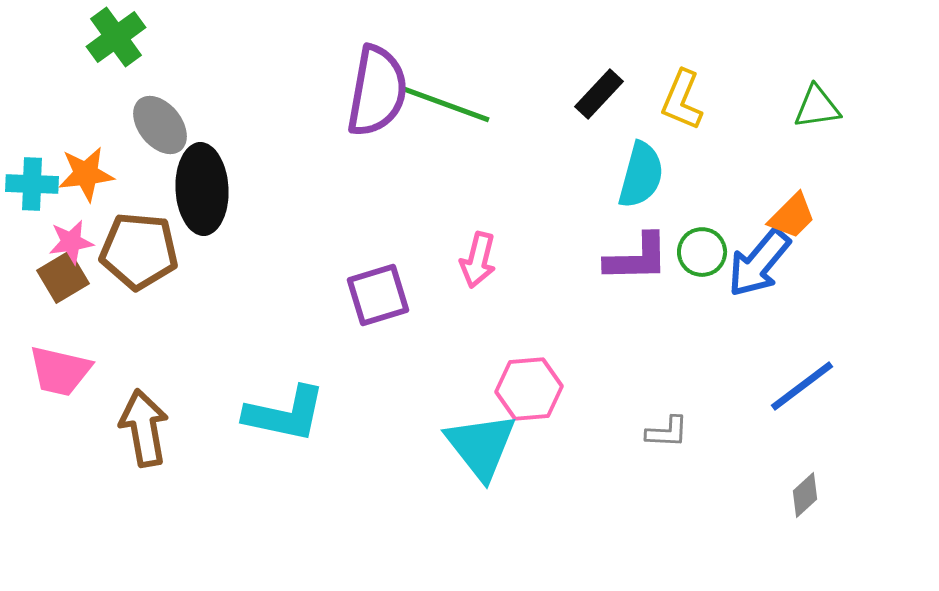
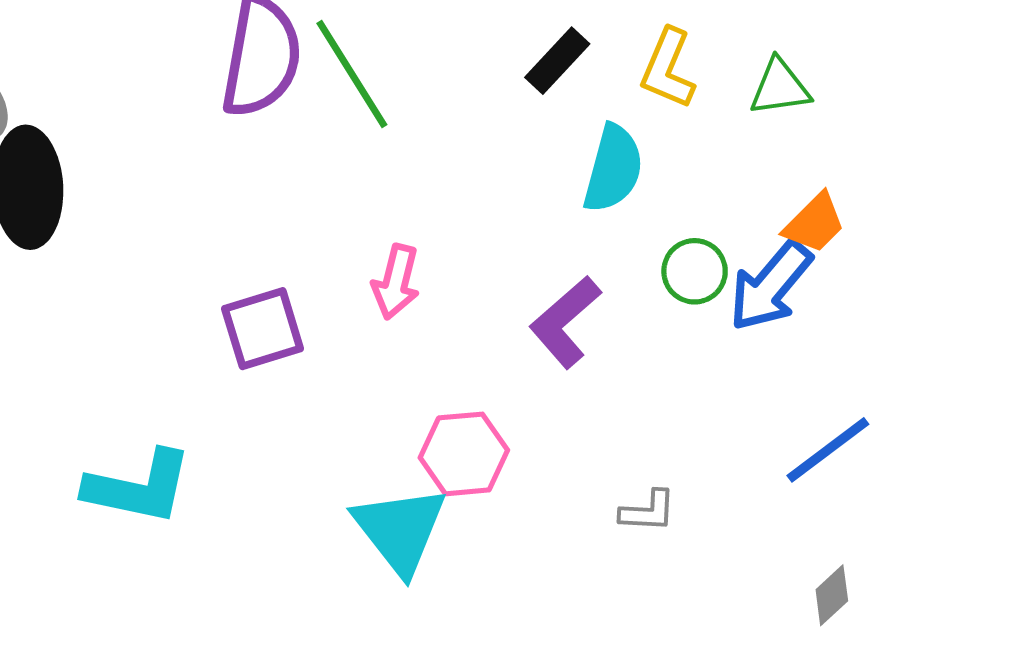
green line: (445, 104) -> (352, 74), turned 38
green triangle: (817, 107) -> (780, 87), moved
purple L-shape: (637, 258) -> (565, 322), moved, turned 140

